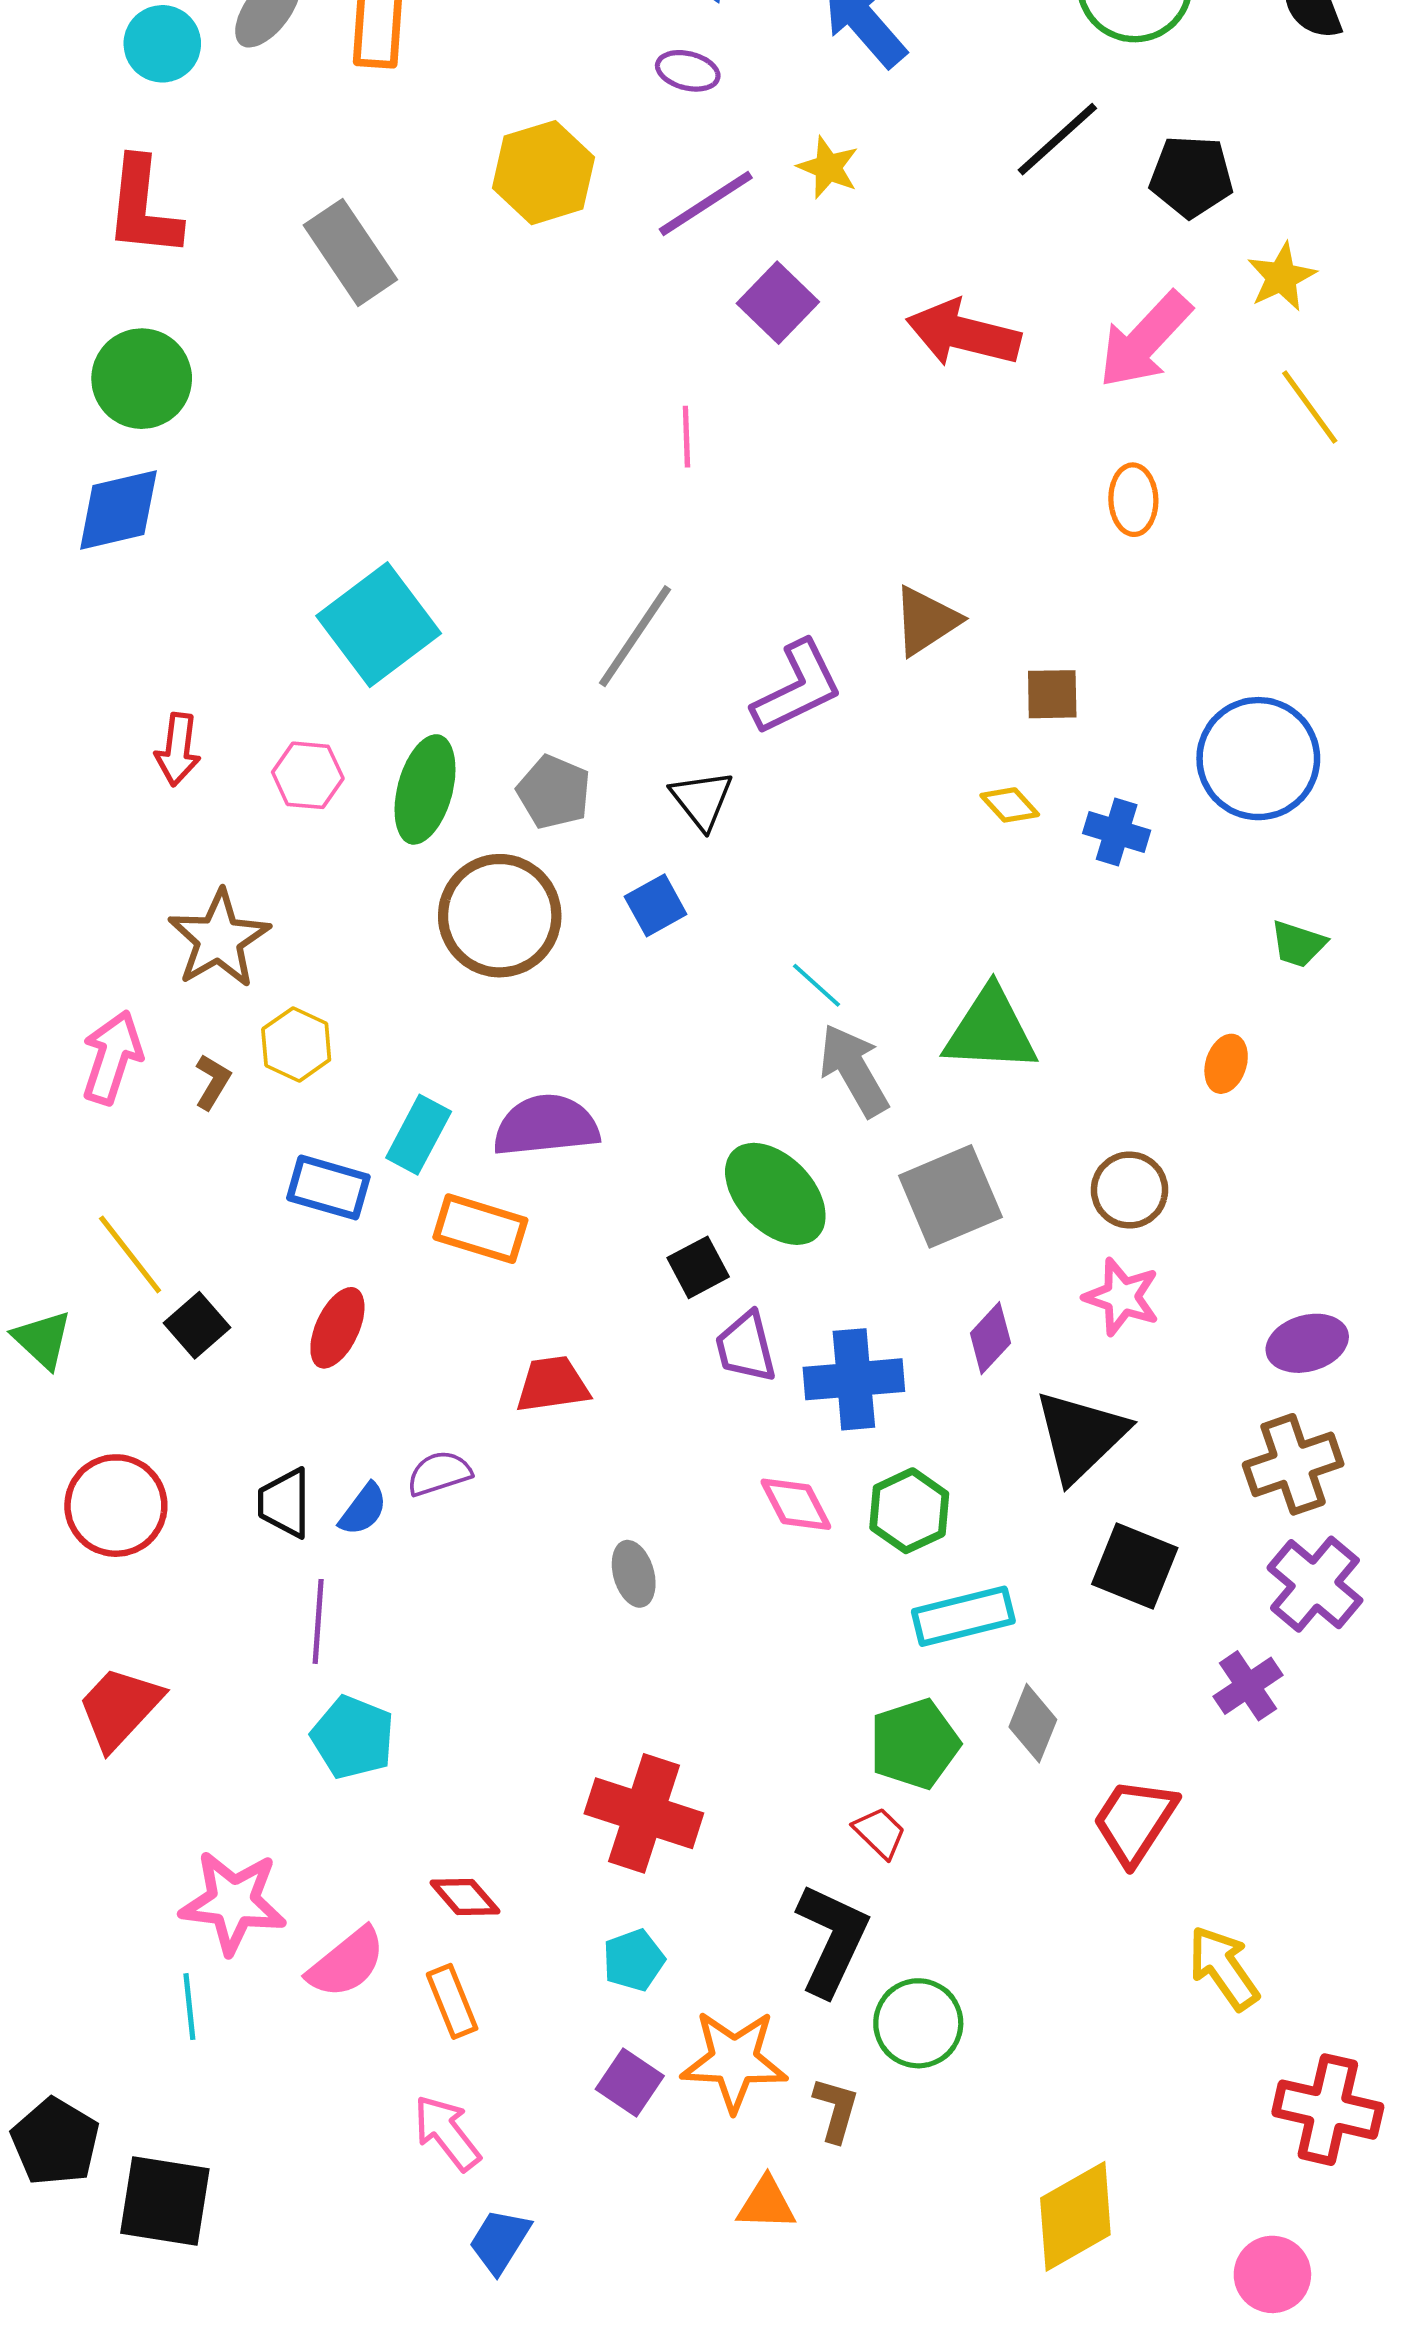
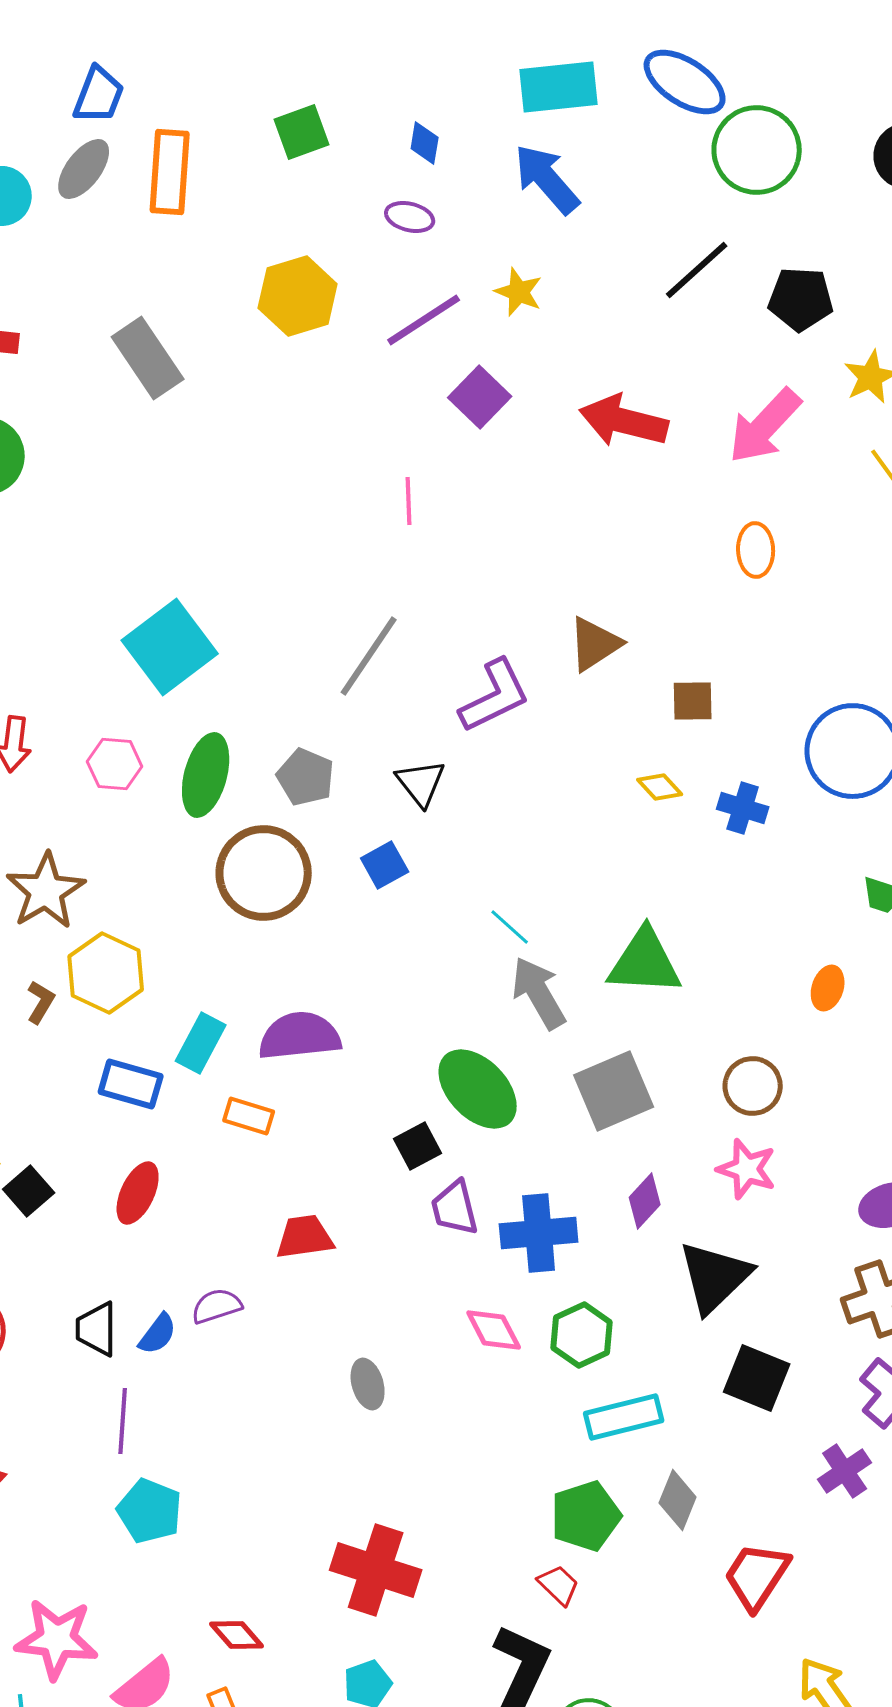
yellow hexagon: (296, 1044) -> (106, 973), size x1.4
orange rectangle: (480, 1229) -> (249, 1116), size x0.7

